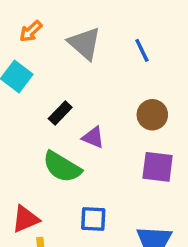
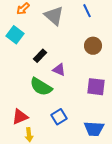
blue line: (142, 50) -> (87, 11), moved
brown circle: (152, 115) -> (93, 46), moved
blue square: (93, 219) -> (59, 117), turned -35

